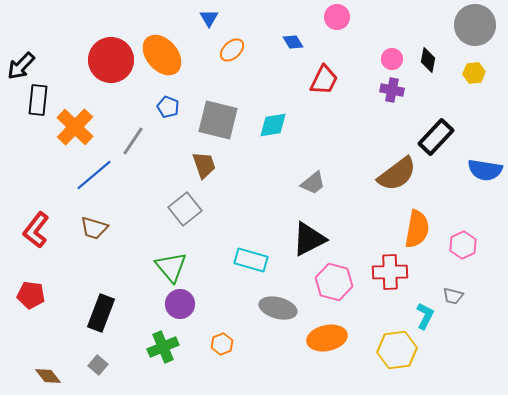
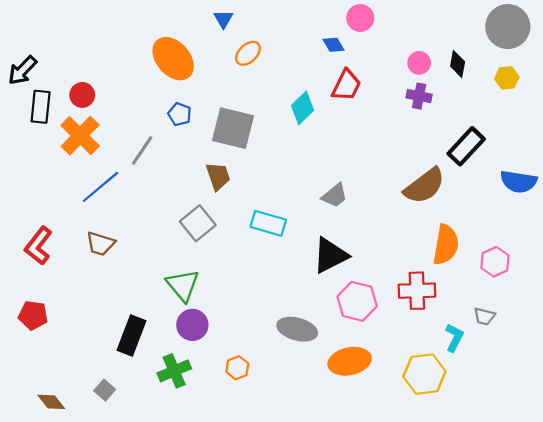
blue diamond: (293, 42) -> (334, 45), moved
red circle: (111, 60) -> (82, 95), moved, size x0.5
cyan diamond: (273, 125) -> (303, 108), moved, turned -36
cyan rectangle: (251, 260) -> (268, 223), moved
black rectangle: (101, 313) -> (131, 336), moved

